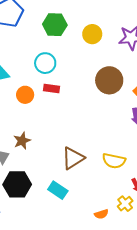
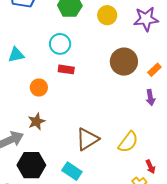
orange circle: (25, 95) -> (39, 88), moved
yellow semicircle: (114, 161) -> (128, 142), turned -65

